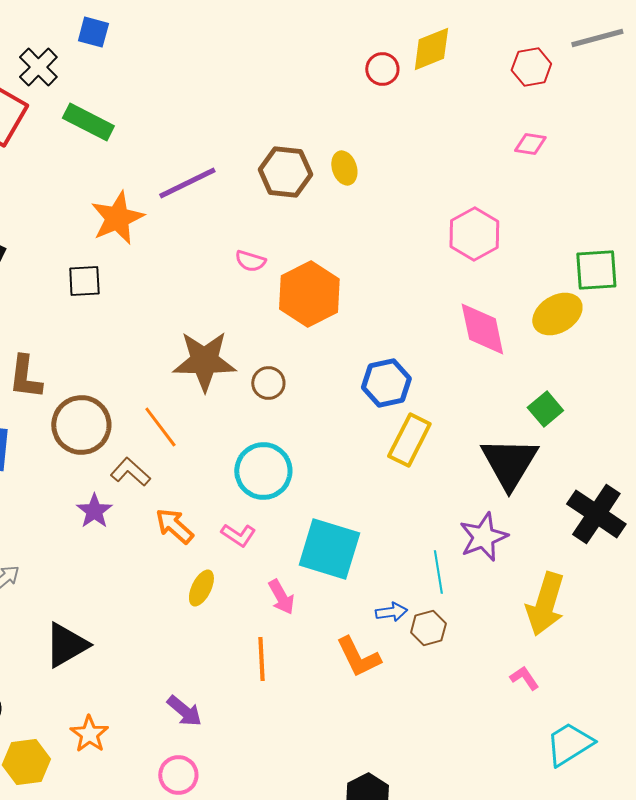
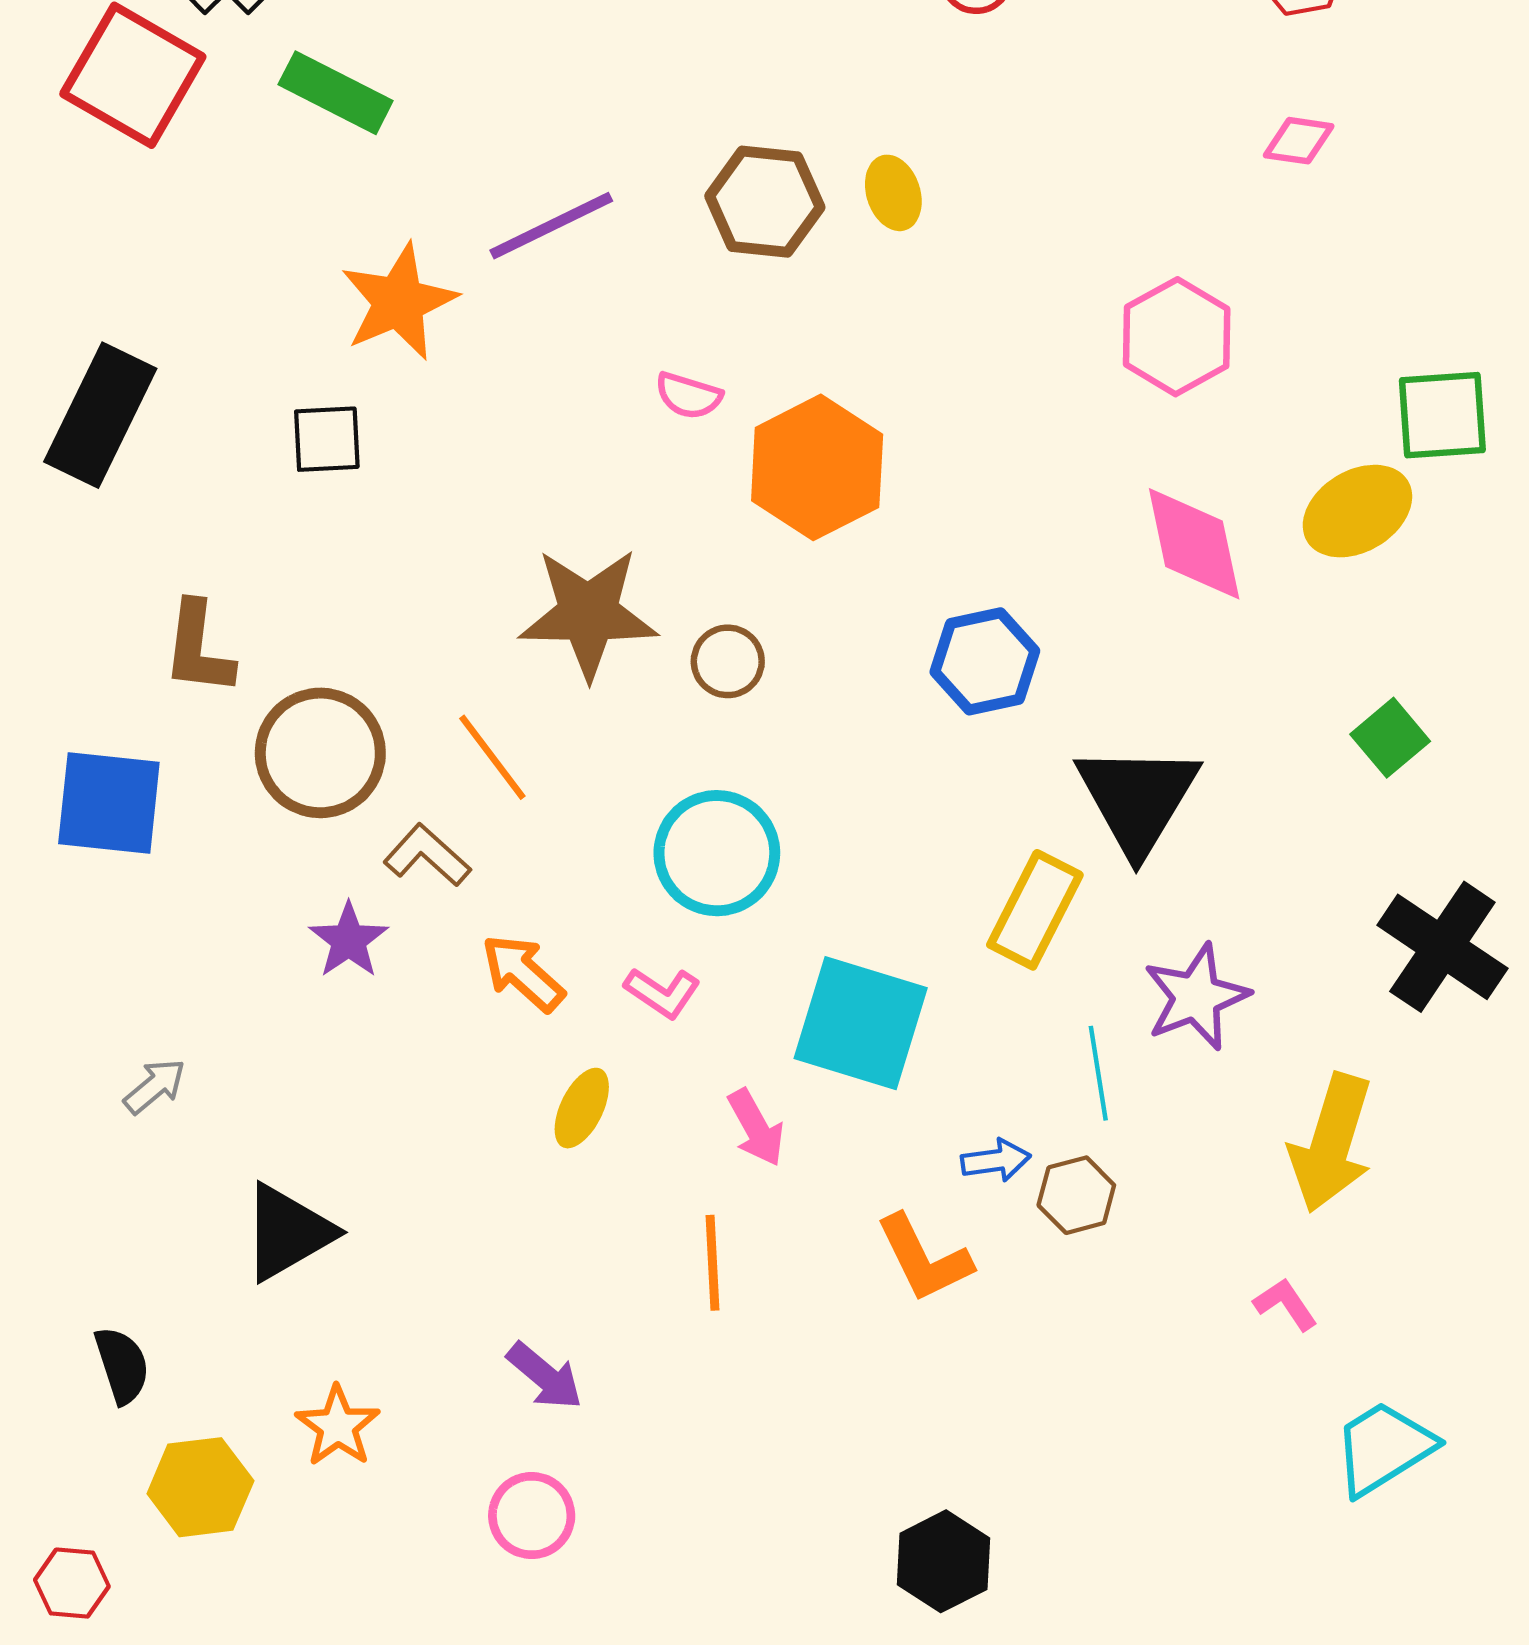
green square: (545, 409) -> (1390, 738), moved
yellow rectangle: (409, 440) -> (1035, 910), moved
black triangle: (509, 463) -> (1137, 799), moved

